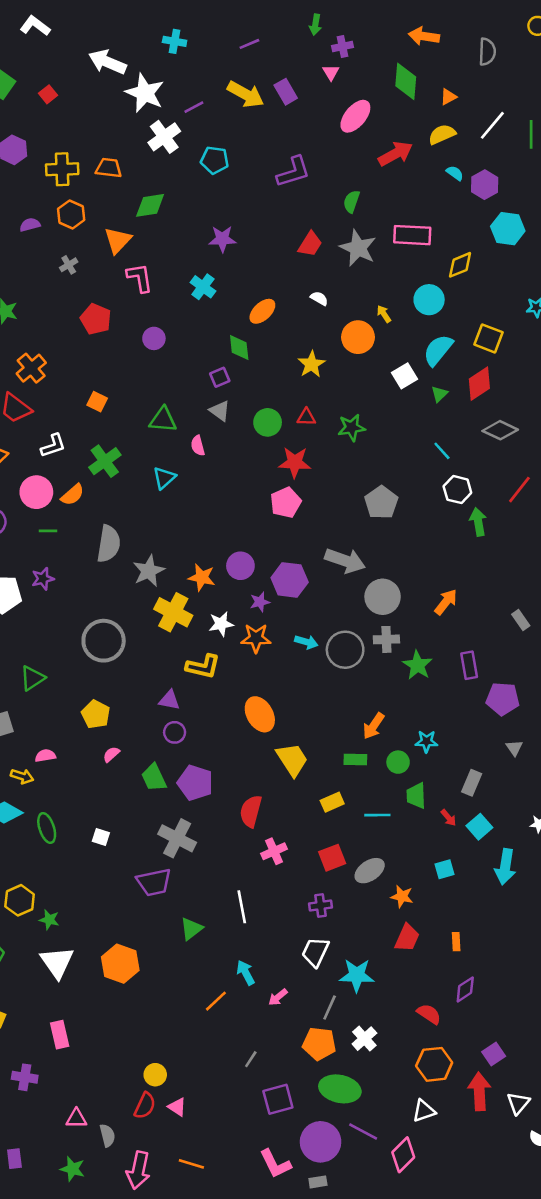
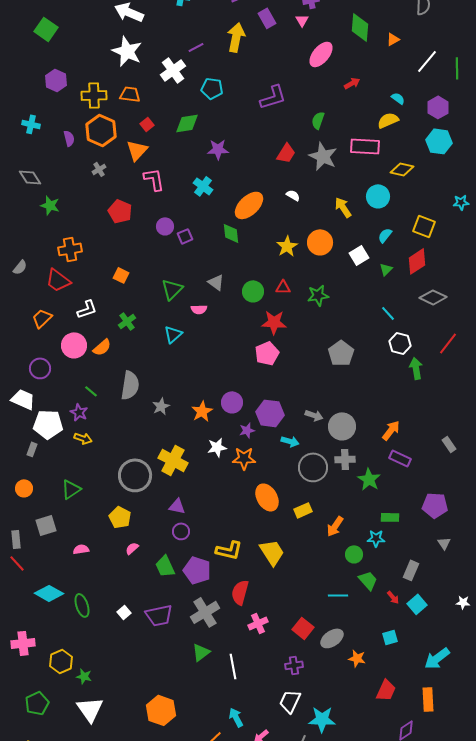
purple rectangle: (286, 92) -> (267, 18), moved
white star: (145, 93) -> (127, 51), moved
red square: (48, 94) -> (147, 124), moved
yellow arrow: (246, 94) -> (236, 37), turned -108
yellow semicircle: (442, 134) -> (388, 120), moved
red arrow: (395, 154) -> (352, 83), size x0.6
purple hexagon: (485, 185) -> (438, 107), moved
green diamond: (150, 205) -> (187, 123), moved
orange hexagon: (71, 214) -> (101, 130), size x1.4
purple semicircle: (30, 225) -> (69, 138), turned 91
yellow diamond: (460, 265) -> (402, 169), turned 35
orange ellipse: (262, 311) -> (249, 205), size x1.4
yellow arrow: (384, 314) -> (343, 207), size x1.5
orange circle: (358, 337) -> (320, 242), moved
cyan semicircle: (438, 350) -> (385, 235), size x0.6
orange cross: (31, 368) -> (70, 249), turned 30
purple square: (220, 377) -> (185, 236), moved
green triangle: (163, 420) -> (172, 289), turned -50
pink semicircle: (198, 446) -> (199, 309), turned -77
green cross: (105, 461) -> (127, 321), size x0.7
green line: (48, 531) -> (91, 391), moved, turned 40
gray arrow: (345, 561) -> (314, 415), moved, size x0.6
gray star: (149, 571) -> (161, 406), size x0.7
orange star: (202, 577) -> (202, 411), turned 30
purple star: (43, 579) -> (79, 412), turned -30
yellow cross: (173, 612) -> (173, 460), moved
gray circle: (104, 641) -> (135, 475), moved
cyan arrow: (306, 642) -> (290, 441), moved
purple rectangle: (469, 665) -> (400, 458), moved, turned -55
yellow L-shape: (203, 667) -> (229, 550), moved
orange ellipse: (260, 714) -> (267, 497), moved
green rectangle: (355, 760) -> (390, 517), moved
yellow arrow: (22, 776) -> (83, 438), moved
green trapezoid: (416, 796) -> (368, 580), turned 140
yellow rectangle: (332, 802) -> (303, 510), moved
white square: (101, 837) -> (124, 612), turned 32
gray cross: (177, 838) -> (205, 612), moved, turned 32
red square: (332, 858) -> (303, 628), turned -30
cyan arrow: (505, 867) -> (437, 658), moved, turned 44
purple trapezoid: (154, 882) -> (159, 615), moved
green triangle: (191, 929) -> (201, 652), moved
red trapezoid: (407, 938) -> (386, 690), moved
orange rectangle: (456, 942) -> (428, 699), moved, size x1.6
orange hexagon: (120, 964) -> (161, 710), moved

